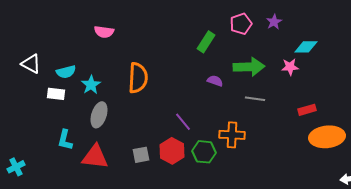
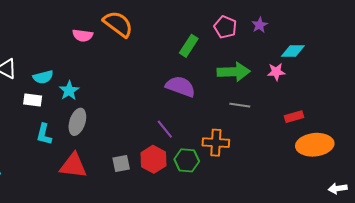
pink pentagon: (241, 24) -> (225, 27), turned -30
orange semicircle: (138, 78) -> (118, 24), moved, turned -56
purple semicircle: (215, 81) -> (180, 86), moved, size x1.8
cyan L-shape: (65, 140) -> (44, 134), moved

